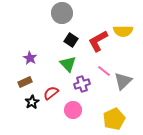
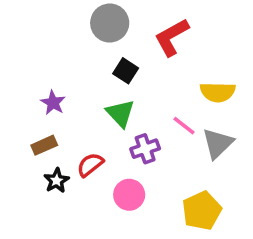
yellow semicircle: (123, 31) -> (218, 92), moved
red L-shape: (98, 41) -> (172, 37), moved

